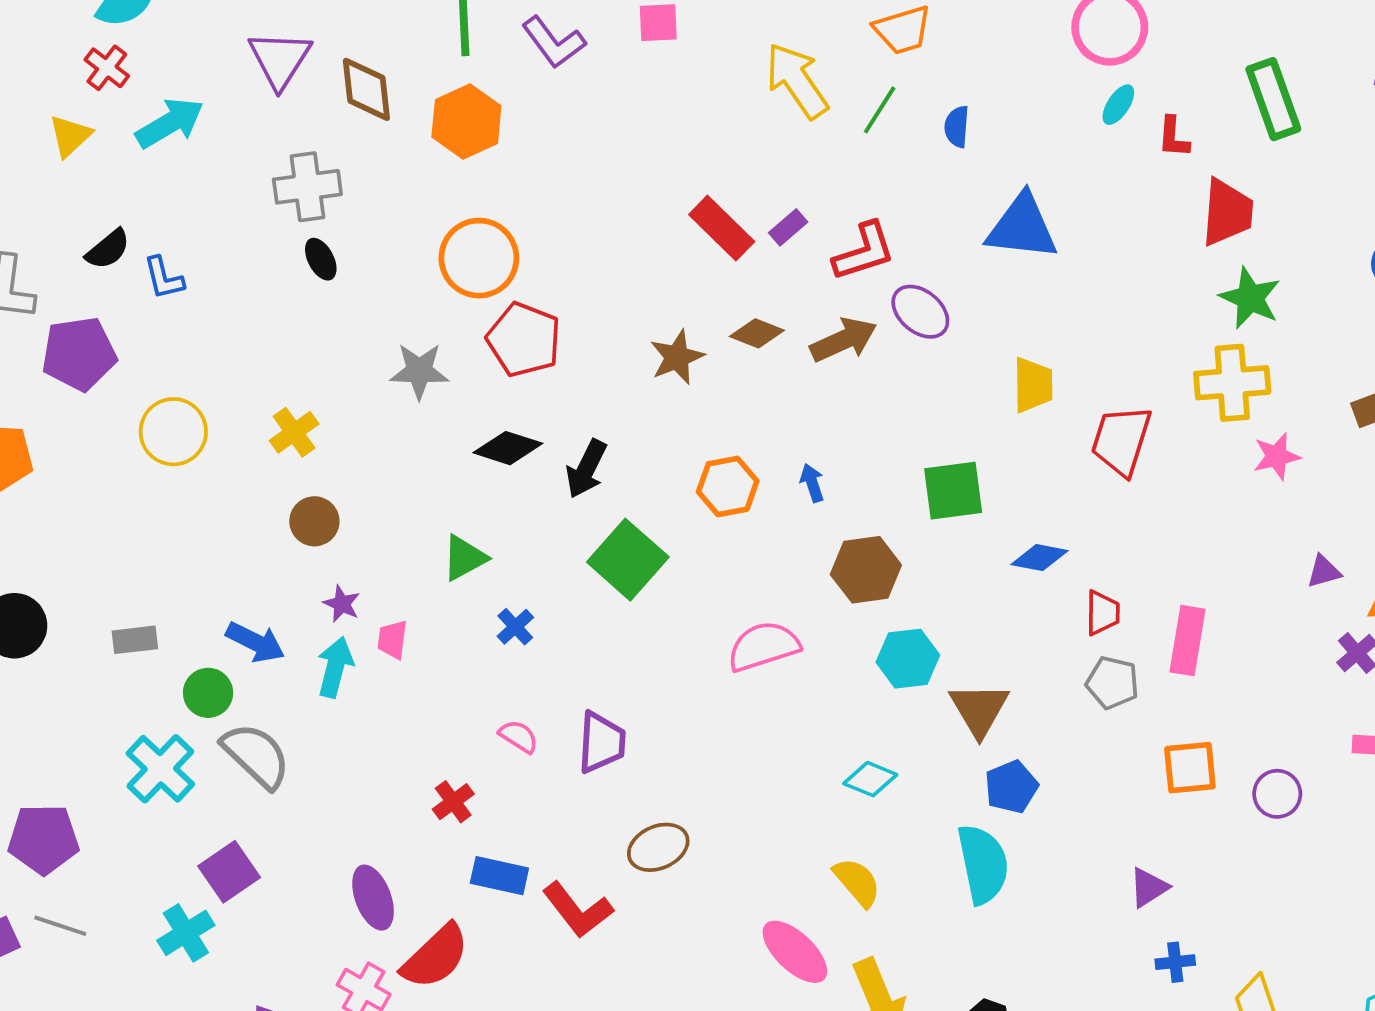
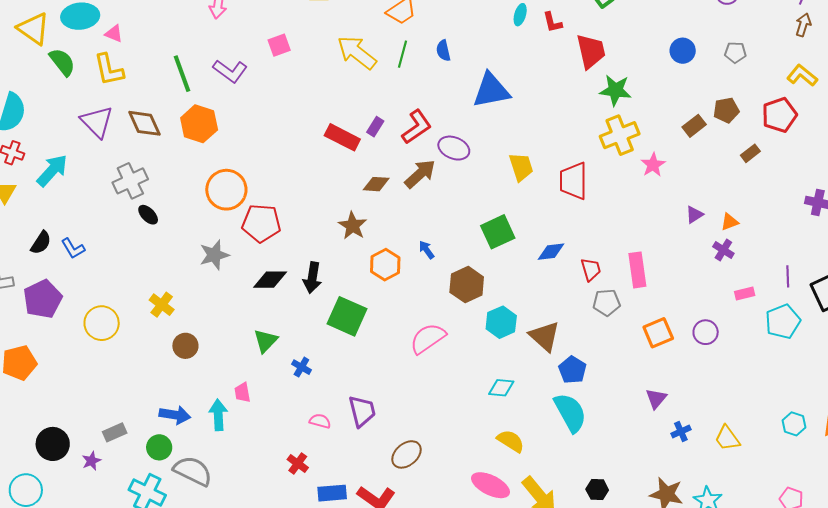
brown star: (677, 357) -> (353, 226), moved
purple star: (342, 604) -> (91, 461), moved, turned -30

